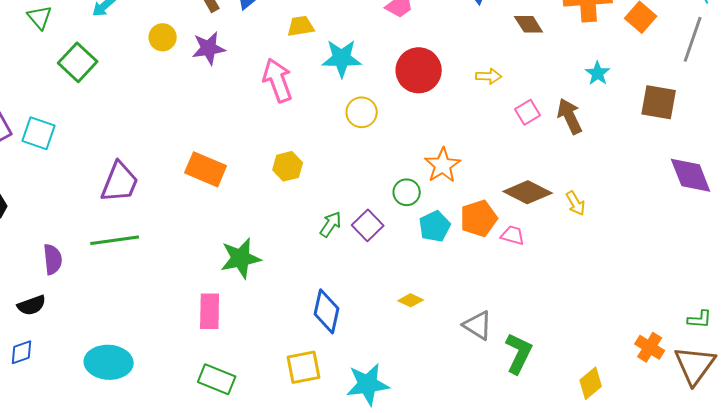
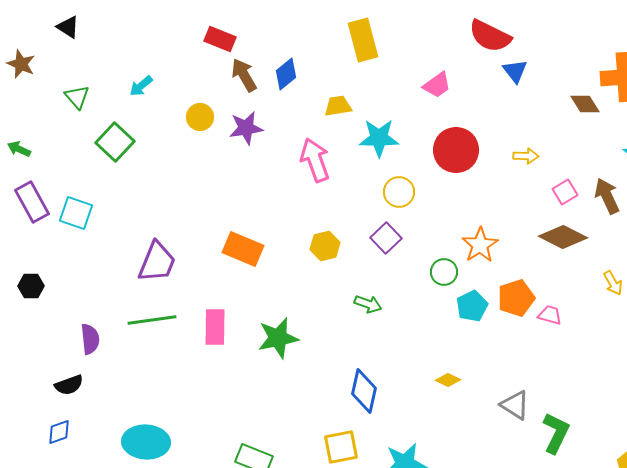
brown diamond: (529, 24) -> (585, 104), moved
brown diamond: (528, 192) -> (563, 237), moved
green arrow: (331, 224) -> (368, 304), turned 76
purple square: (368, 225) -> (386, 238), moved
pink rectangle: (210, 311) -> (215, 327), moved

